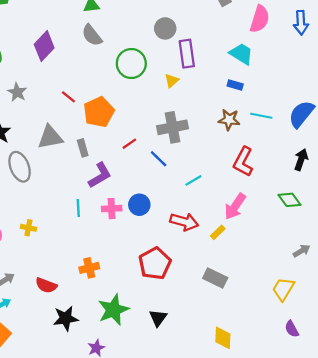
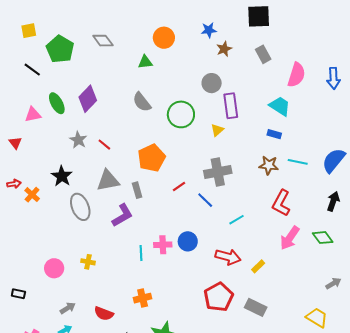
gray semicircle: (92, 35) -> (142, 102), moved
purple diamond: (44, 46) -> (88, 99), moved
red line: (68, 97) -> (104, 145), moved
purple L-shape: (100, 175) -> (122, 215), moved
pink arrow: (235, 206) -> (290, 238), moved
cyan line: (78, 208) -> (141, 253), moved
red pentagon: (155, 263) -> (219, 297), moved
yellow trapezoid: (283, 289) -> (317, 318), turned 90

